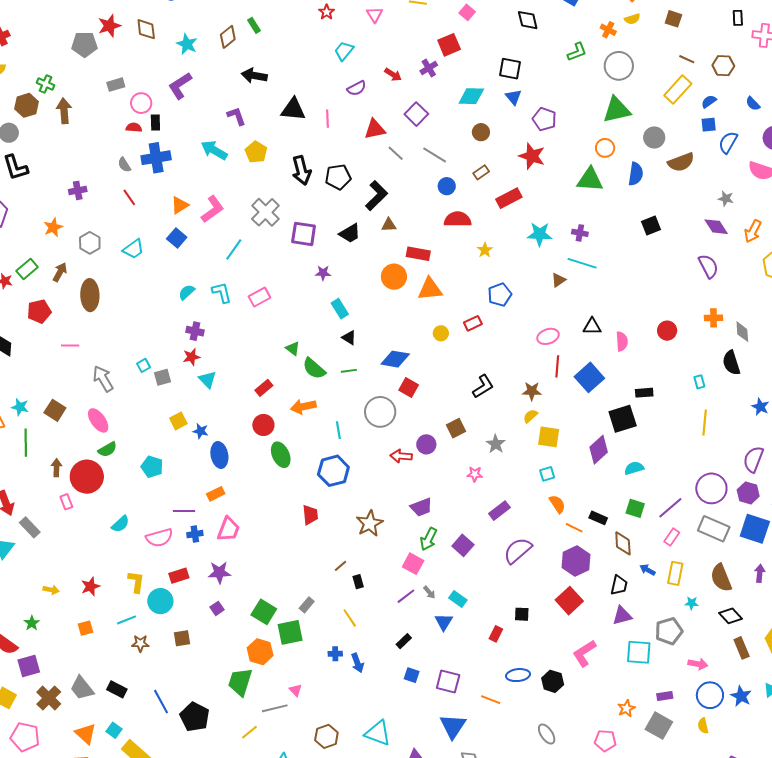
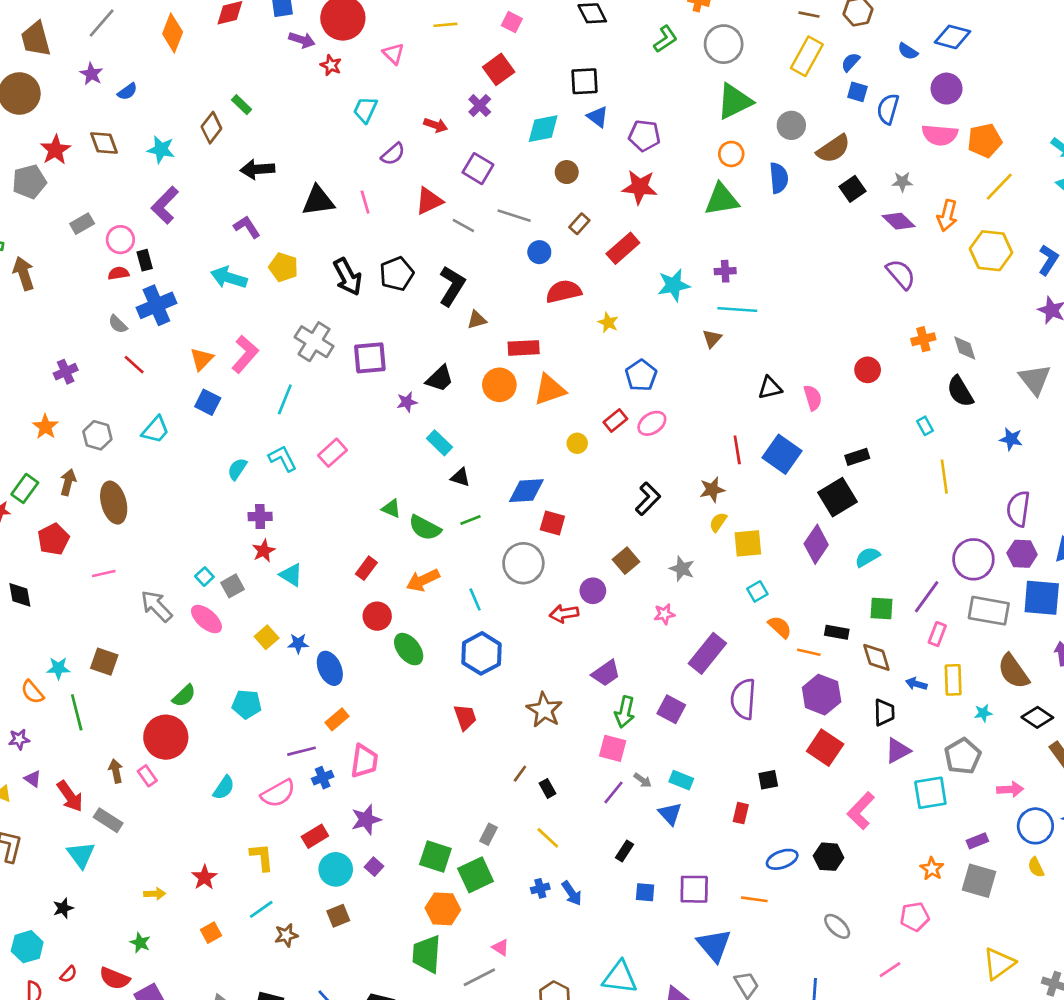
blue square: (709, 125) -> (857, 92), turned 35
black square: (651, 226) -> (852, 189), moved
black trapezoid: (350, 233) -> (440, 379), moved
pink ellipse: (548, 336) -> (652, 423), moved
pink ellipse: (98, 420) -> (206, 619), moved
brown arrow: (56, 468) -> (116, 771), moved
purple rectangle: (499, 511) -> (707, 653), size x1.4
purple semicircle: (518, 550) -> (743, 699), turned -32
cyan circle: (160, 601) -> (336, 869), moved

